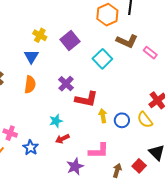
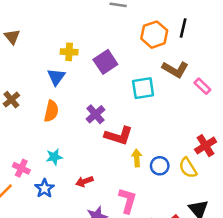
yellow cross: (40, 35) -> (69, 52), turned -32
cyan square: (102, 59) -> (143, 88), turned 30
cyan star: (56, 121) -> (54, 157), moved
pink L-shape: (99, 151) -> (128, 200), turned -80

